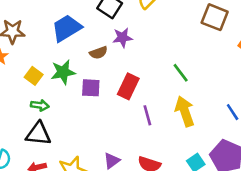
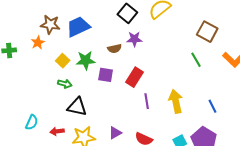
blue trapezoid: (67, 28) -> (78, 27), moved
green line: (181, 73) -> (196, 60), moved
black triangle: (38, 134) -> (77, 107), moved

